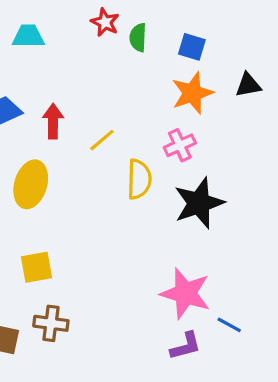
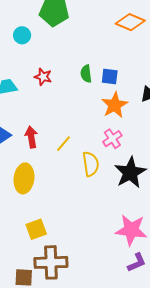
red star: (105, 22) -> (43, 77), moved
green semicircle: (138, 38) -> (86, 74), moved
brown cross: (51, 323) -> (51, 262), size x1.5

